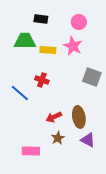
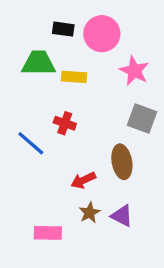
pink circle: (79, 22) -> (102, 34), moved, size x1.5
pink star: (73, 46) -> (134, 71), moved
brown ellipse: (79, 117) -> (122, 162), moved
purple triangle: (88, 140) -> (122, 216), moved

